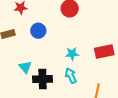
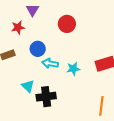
cyan arrow: (71, 76) -> (50, 63), moved, turned -49

